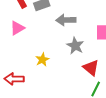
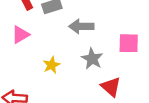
yellow star: (42, 60) -> (52, 65), moved

